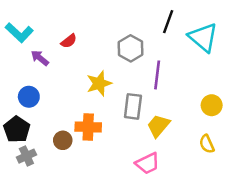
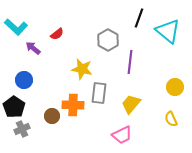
yellow star: (99, 83) -> (82, 69), turned 30
gray rectangle: (133, 106) -> (99, 93), moved

